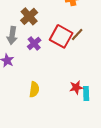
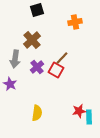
brown line: (77, 34) -> (62, 58), moved
red square: (61, 36) -> (56, 70), moved, size x0.7

